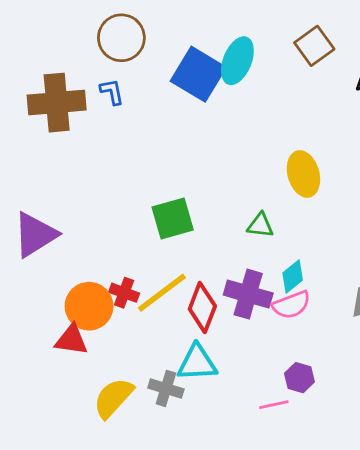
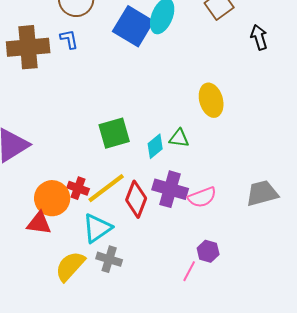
cyan diamond: (293, 277) -> (155, 146), moved
cyan triangle: (197, 363) -> (97, 228), moved, turned -32
pink line: (274, 405) -> (189, 271), turned -50

